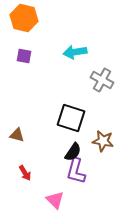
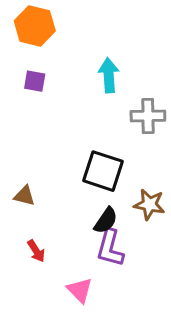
cyan arrow: (75, 52) -> (109, 75), turned 95
gray cross: (102, 80) -> (148, 116), turned -30

